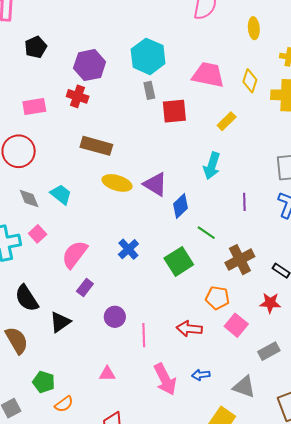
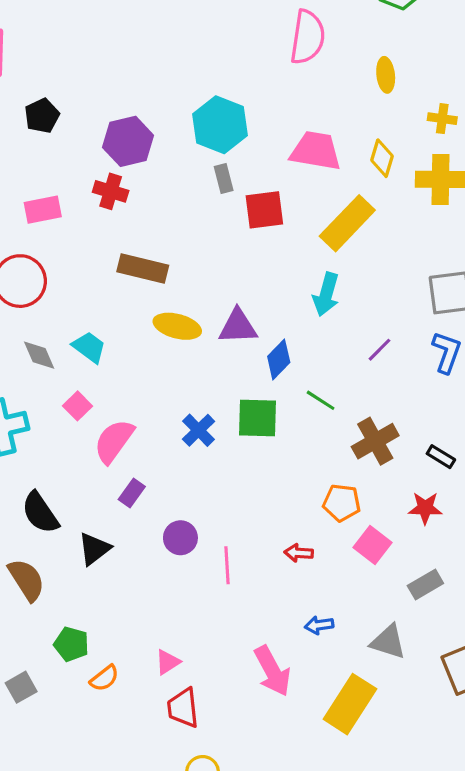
yellow rectangle: (227, 121) -> (347, 223), size x1.8
purple triangle: (155, 184) -> (238, 326), turned -32
purple line: (244, 202) -> (379, 350), turned 48
pink square: (38, 234) -> (78, 406), moved
green square: (179, 261) -> (258, 418), moved, turned 36
red arrow: (189, 329) -> (299, 553), size x0.7
pink triangle: (107, 374) -> (168, 662), moved, turned -30
pink arrow: (165, 379) -> (272, 671), moved

